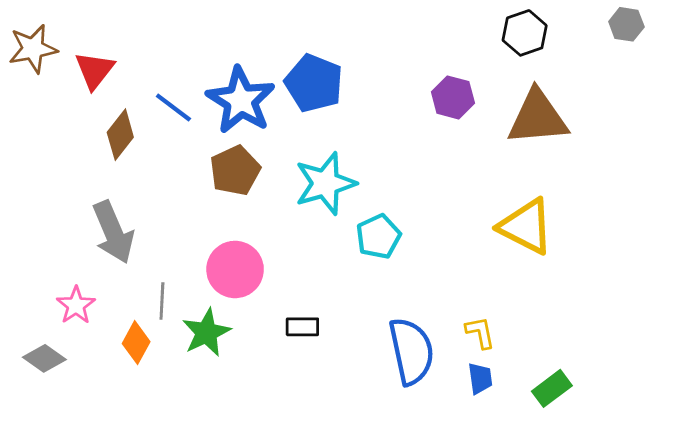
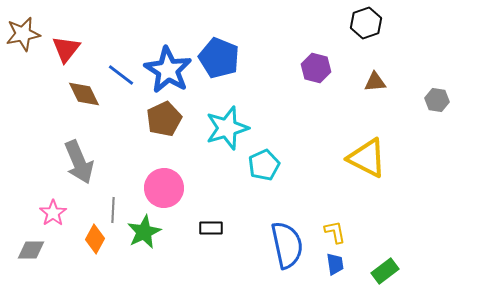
gray hexagon: (626, 24) -> (437, 100), moved
brown triangle: (538, 118) -> (375, 82), size x0.5
brown diamond: (120, 135) -> (84, 94), turned -64
gray diamond: (44, 358) -> (31, 250), turned -36

